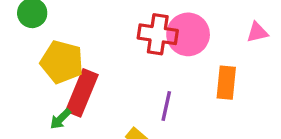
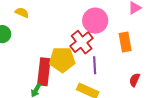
red cross: (158, 34) -> (82, 42), moved, turned -30
yellow pentagon: (62, 62) -> (62, 60), moved

